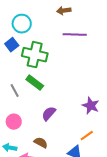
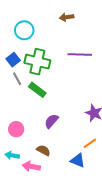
purple line: (75, 35) -> (80, 54), moved
blue square: (12, 45) -> (13, 60), moved
gray line: (15, 91) -> (17, 79), moved

